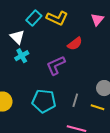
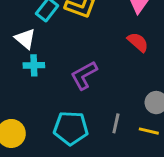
red semicircle: (75, 44) -> (138, 42), moved, turned -98
cyan cross: (22, 56) -> (34, 65), turned 32

